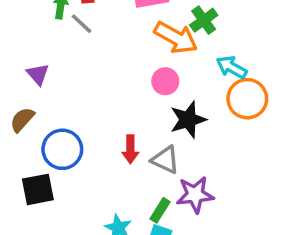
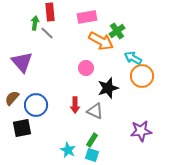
purple triangle: (38, 74) -> (22, 62), size x1.6
pink circle: (165, 81) -> (86, 68), moved
brown semicircle: (22, 120) -> (12, 98), moved
purple star: (195, 195) -> (141, 131), moved

